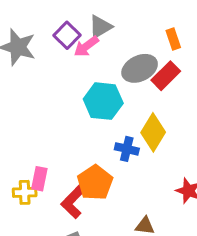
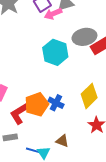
yellow diamond: (153, 132) -> (89, 96), moved
blue cross: (127, 149) -> (56, 103), moved

